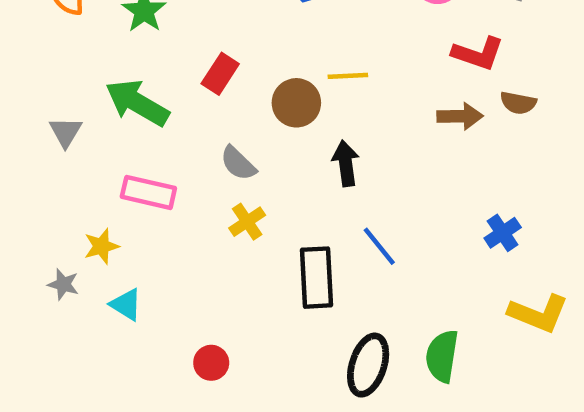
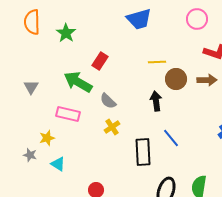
green arrow: (137, 103) -> (78, 82), moved
brown circle: (296, 103) -> (176, 79), moved

